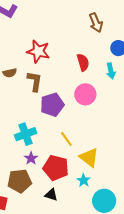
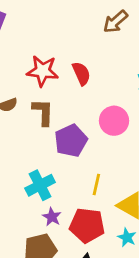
brown arrow: (96, 23) -> (115, 22), turned 78
red semicircle: (83, 62) -> (81, 73), moved
yellow line: (66, 139) -> (96, 184), turned 56

